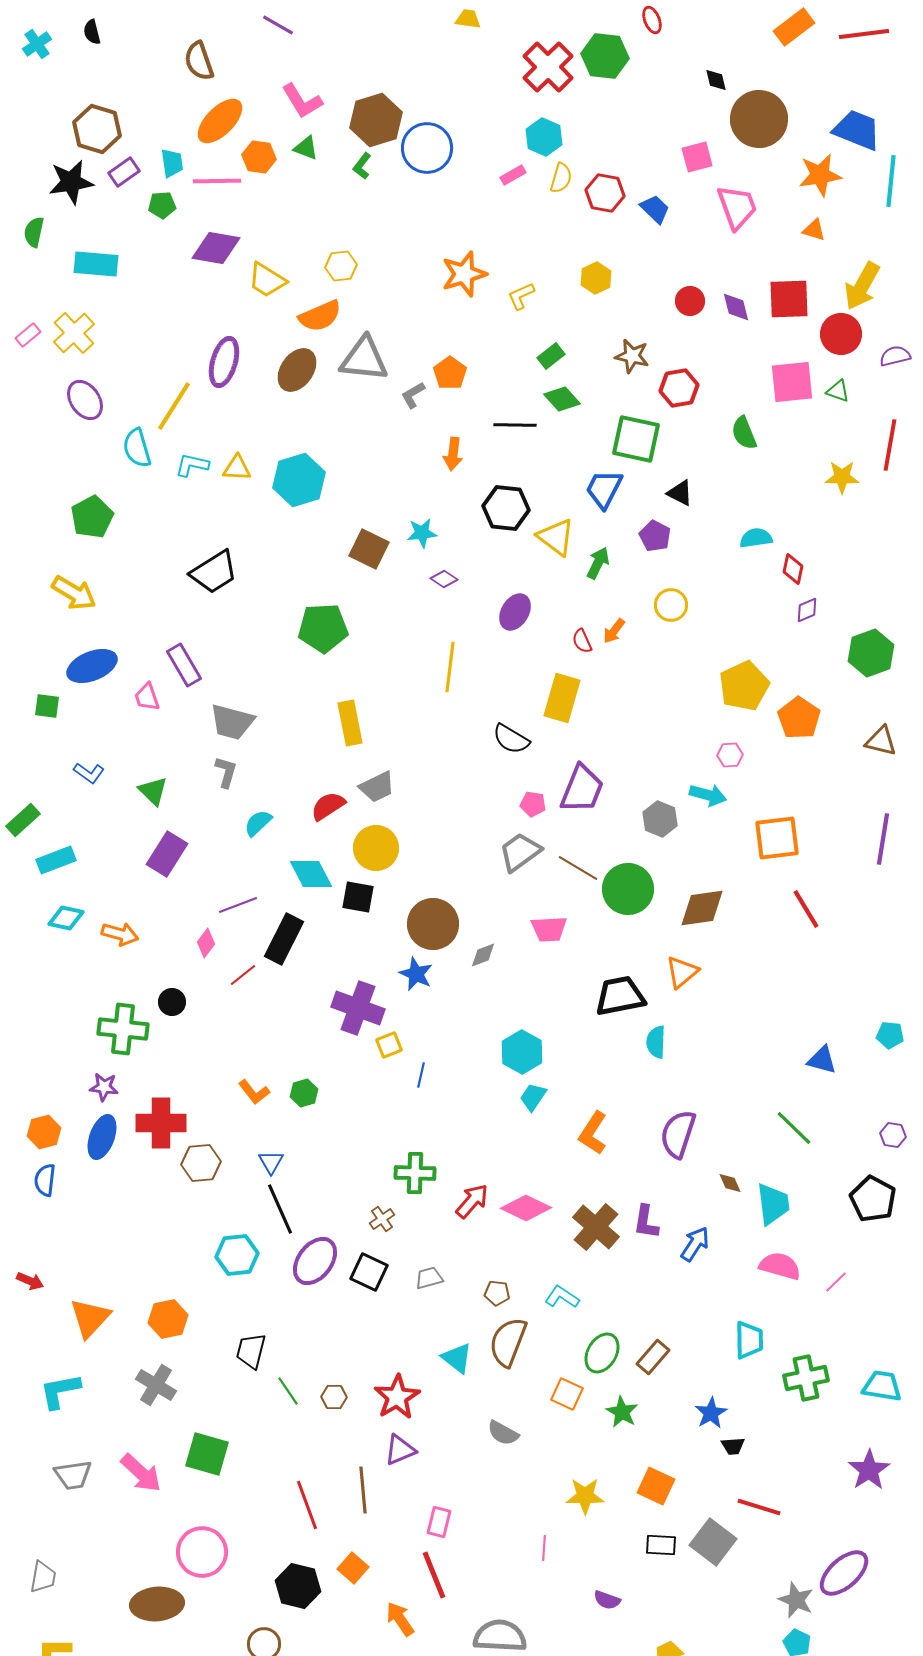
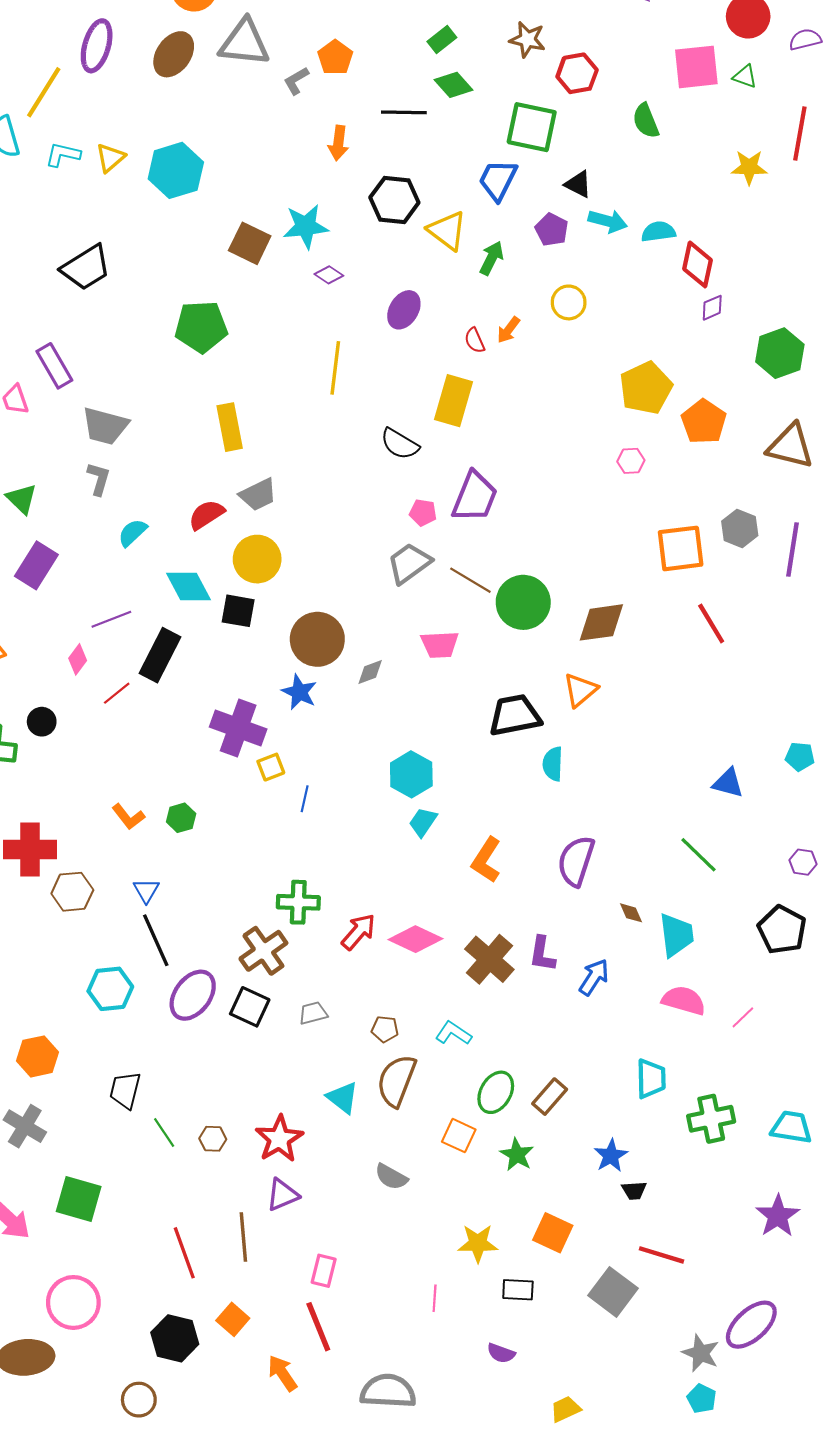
yellow triangle: (237, 468) -> (110, 158), turned -44
cyan star: (422, 533) -> (306, 226), size x1.4
red diamond: (793, 569) -> (697, 264), size x1.4
brown triangle: (881, 741) -> (790, 446), size x1.4
cyan arrow: (708, 795) -> (608, 221), moved
gray hexagon: (660, 819) -> (740, 528), moved
brown cross: (382, 1219) -> (263, 951), size x1.8
black rectangle: (661, 1545) -> (518, 1290), moved

